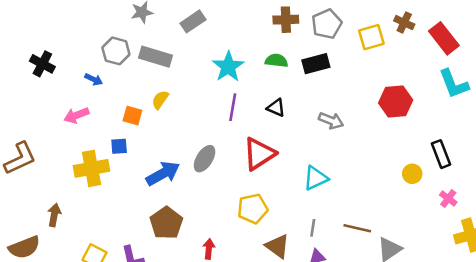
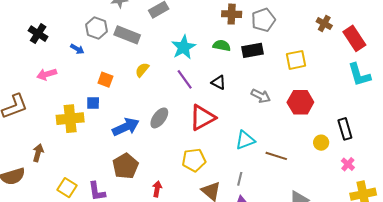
yellow square: (371, 37) -> (296, 60), moved
yellow semicircle: (160, 100) -> (142, 70), moved
red hexagon: (396, 102) -> (300, 102), moved
purple line: (233, 107) -> (185, 79), turned -50
pink arrow: (76, 115) -> (47, 74), moved
brown line: (357, 228) -> (276, 156), moved

